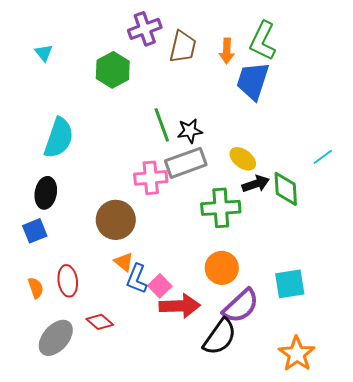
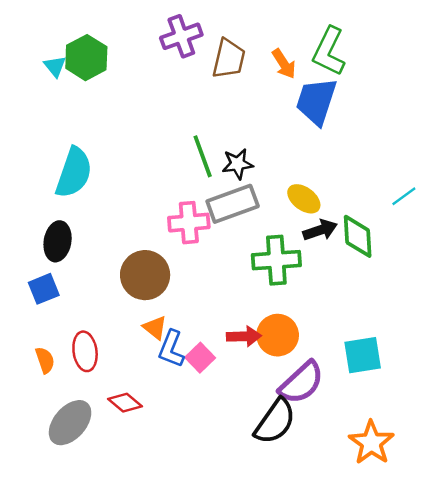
orange arrow: (227, 51) -> (284, 64), turned -35
green hexagon: (113, 70) -> (86, 58), moved
red arrow: (180, 306) -> (244, 336), moved, size x0.7

